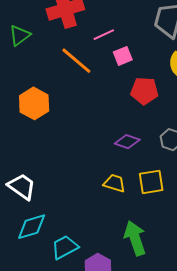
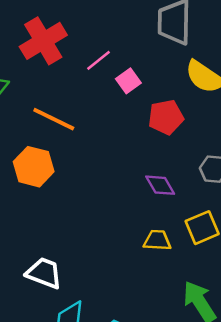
orange line: (76, 61) -> (54, 119), moved
purple diamond: (127, 142) -> (160, 185), turned 55

